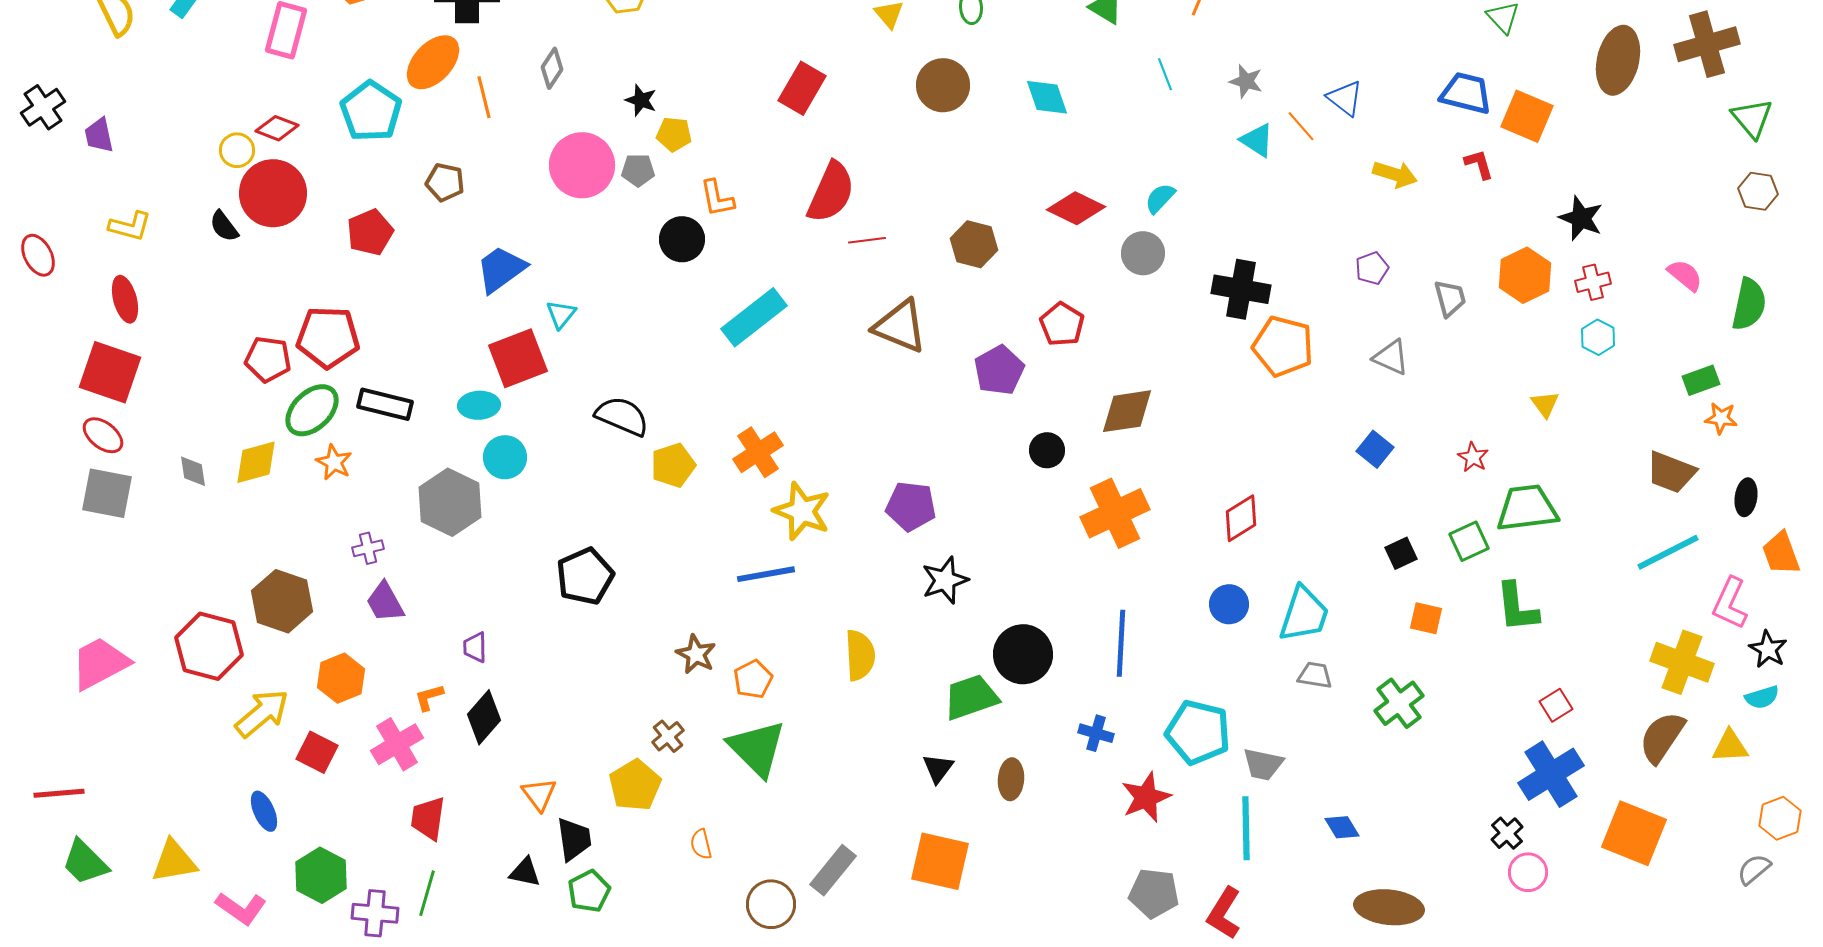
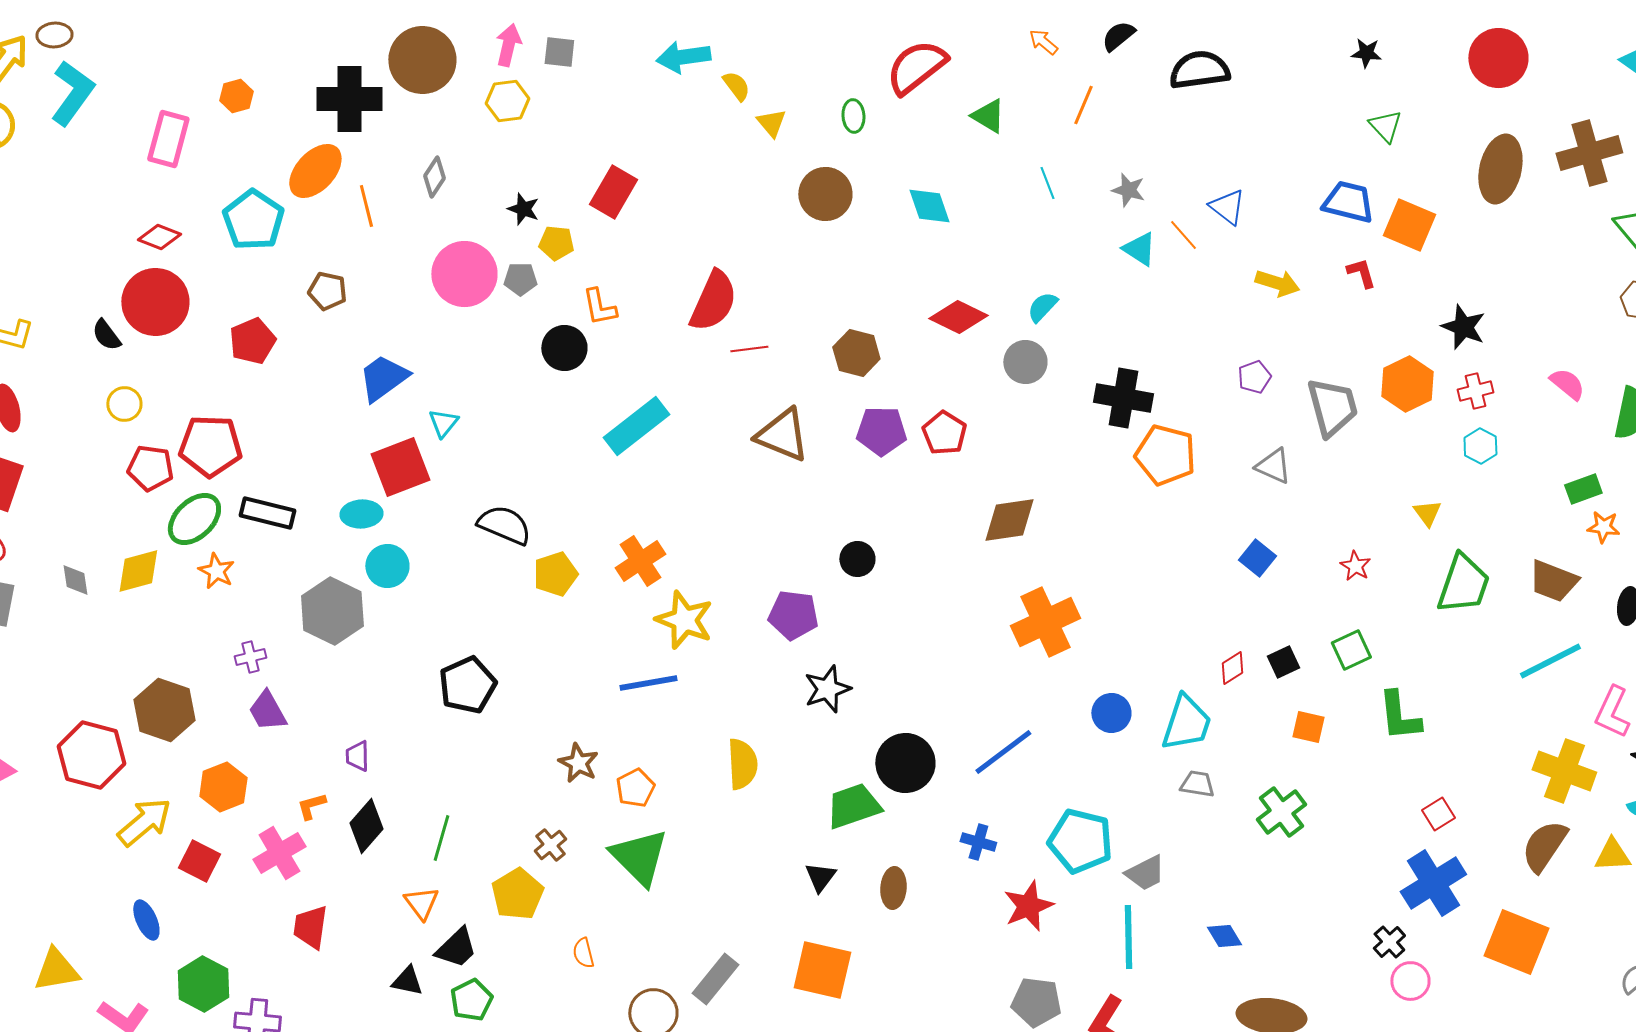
red rectangle: (802, 88) -> (613, 192), moved
yellow circle: (237, 150) -> (124, 404), moved
gray trapezoid: (1450, 298) -> (1332, 407), size x1.6
purple pentagon: (999, 370) -> (881, 431), moved, turned 30
black circle: (1047, 450) -> (857, 559), moved
green trapezoid: (1527, 508) -> (1463, 584), moved, turned 116
orange cross: (1115, 513) -> (1045, 622), moved
red diamond: (1241, 518) -> (1232, 668), moved, size x0.7
blue line: (1121, 643) -> (1003, 752), turned 50
gray trapezoid: (1263, 764) -> (1145, 873), turned -39
black trapezoid: (574, 839) -> (456, 948), turned 54
green line: (427, 893) -> (441, 838), moved

